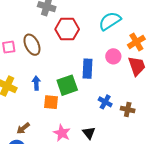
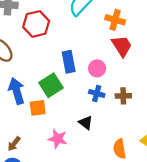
orange cross: (136, 42) -> (115, 20), turned -30
pink circle: (113, 56) -> (97, 68), moved
blue arrow: (36, 83) -> (17, 91), size x1.6
black triangle: (89, 133) -> (86, 123), moved

